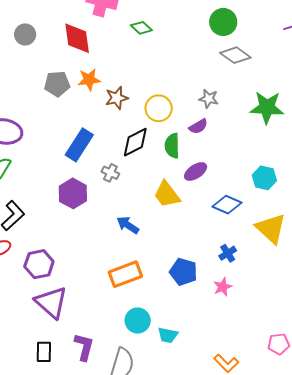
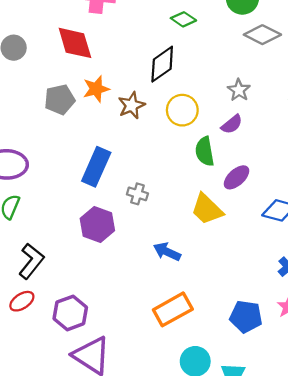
green diamond: (141, 28) -> (183, 19), moved
gray star: (209, 99) -> (239, 90), turned 30
black diamond: (135, 142) -> (162, 64), moved
blue pentagon: (183, 272) -> (246, 317), moved

